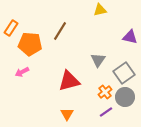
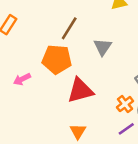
orange pentagon: (30, 44) -> (57, 59), moved
gray triangle: (98, 60) -> (103, 47), moved

